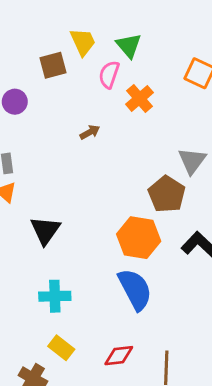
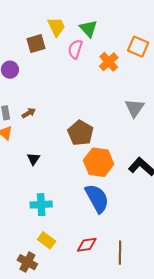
orange cross: (140, 98) -> (109, 62), moved
brown arrow: (90, 132) -> (29, 113), moved
brown pentagon: (167, 194) -> (80, 133), moved
black triangle: (45, 230) -> (33, 159), size x0.6

